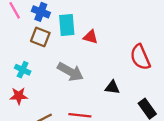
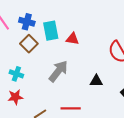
brown square: (40, 37) -> (29, 44), turned 30
gray arrow: (70, 72) -> (58, 71), turned -75

